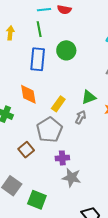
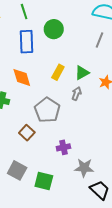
yellow rectangle: (58, 104) -> (58, 72), moved
purple cross: (62, 158) -> (63, 147), moved
gray star: (72, 178) -> (84, 168), moved

